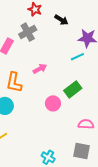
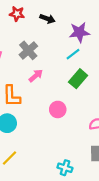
gray cross: (28, 32) -> (28, 50), moved
green rectangle: (73, 89) -> (78, 79), moved

